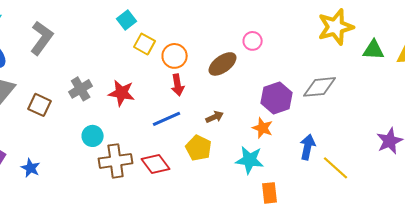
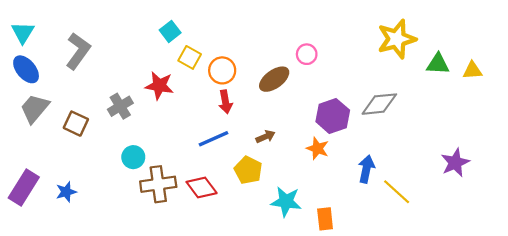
red star: (122, 93) -> (159, 86), moved
cyan star: (250, 160) -> (286, 202), moved
blue star: (31, 168) -> (66, 192), turned 30

